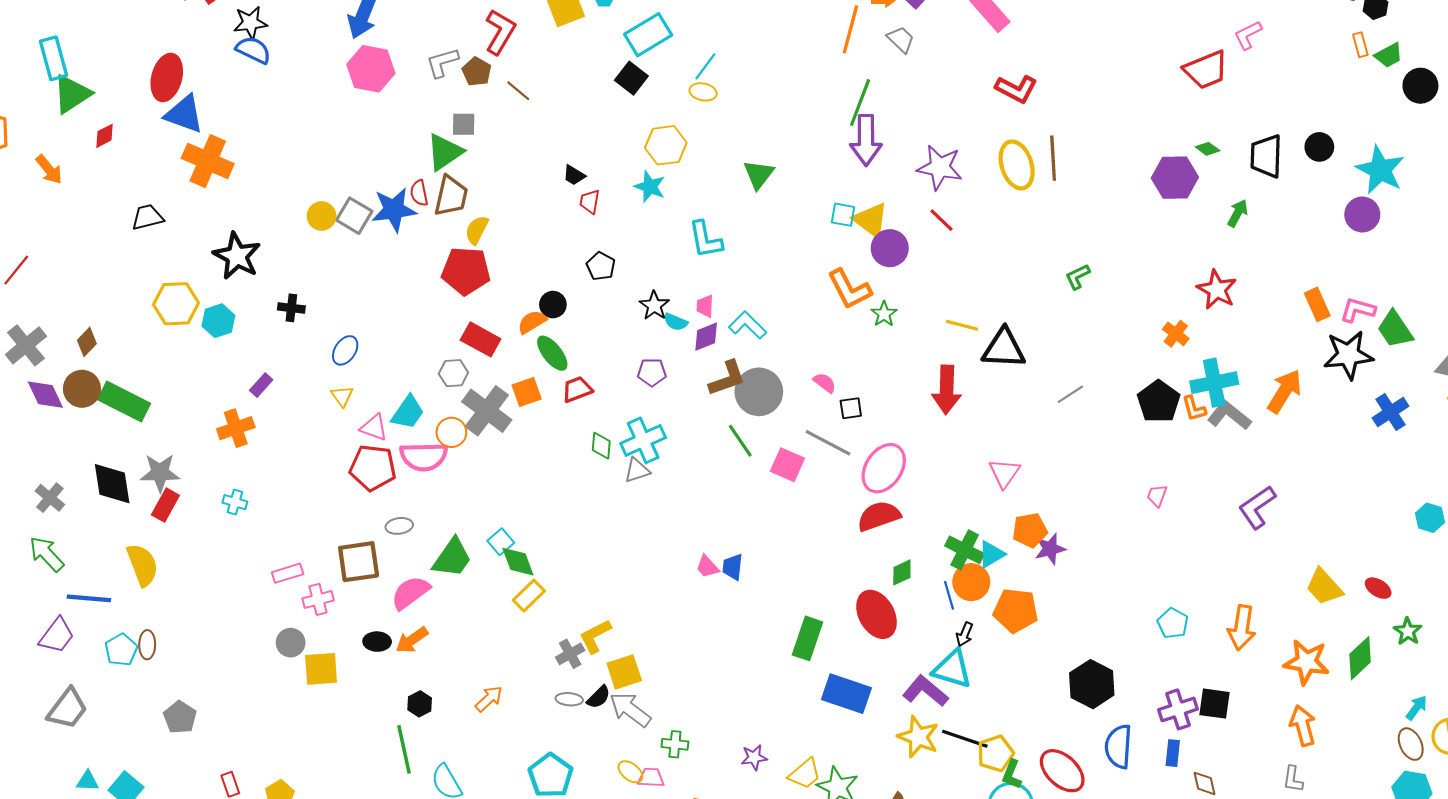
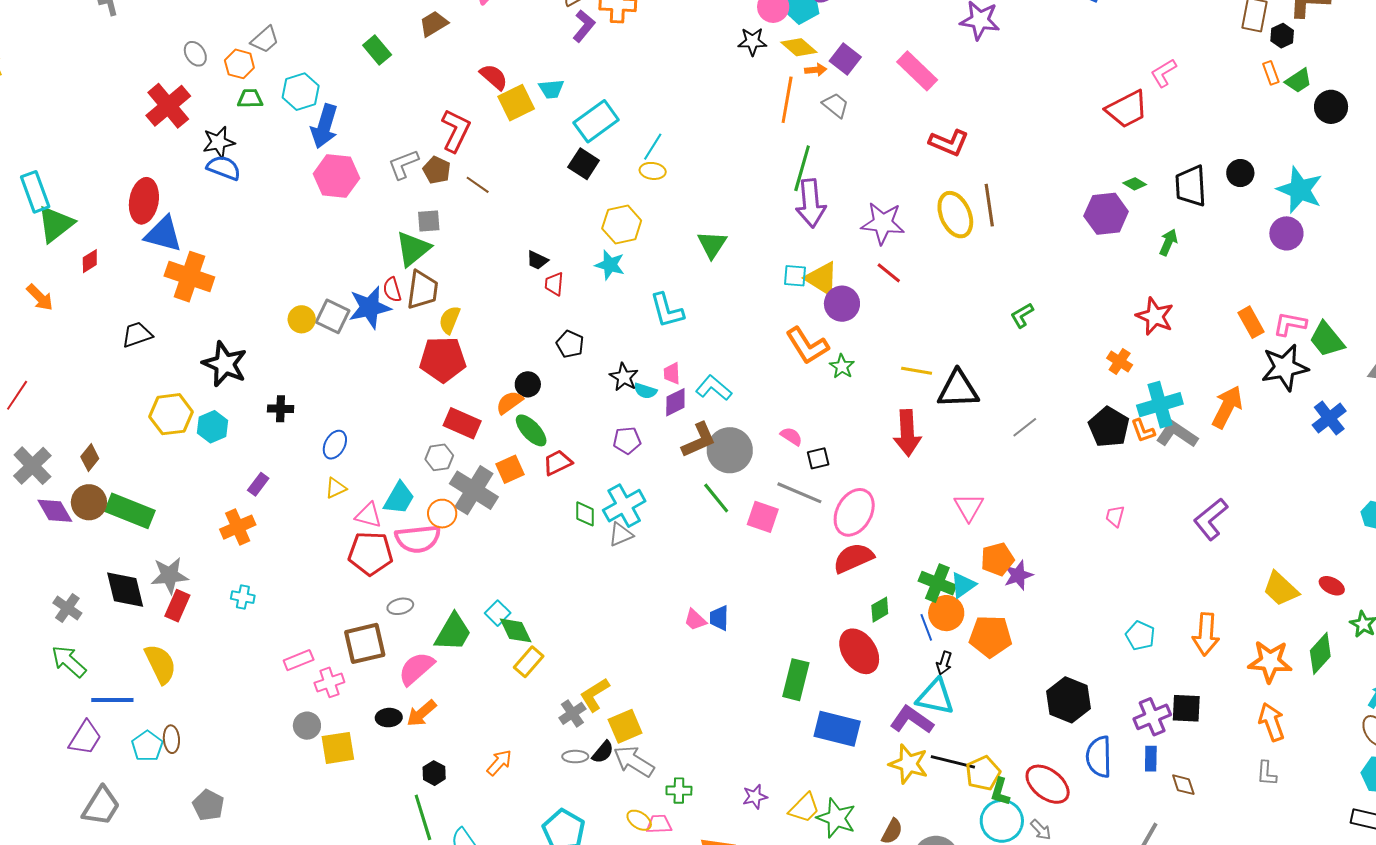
yellow triangle: (342, 396) -> (336, 488), turned 45

